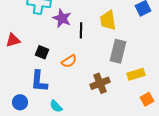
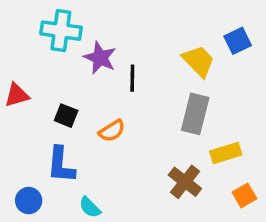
yellow trapezoid: (108, 20) -> (199, 61), moved, turned 145
brown cross: (100, 83) -> (185, 182), moved, turned -30

